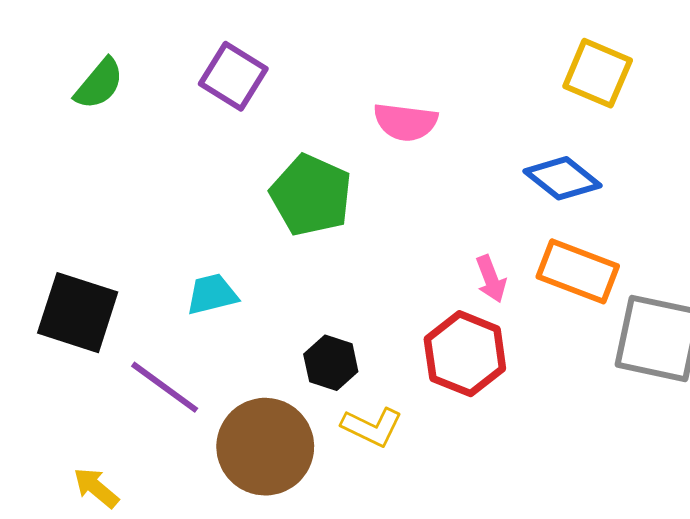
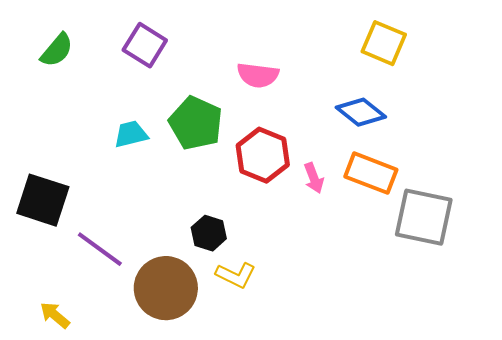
cyan trapezoid: (212, 294) -> (131, 134), moved
red hexagon: (465, 354) -> (263, 155), moved

